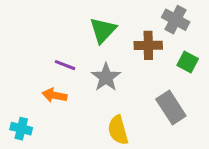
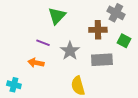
green triangle: (103, 30) -> (57, 16), moved
gray rectangle: (171, 107) -> (102, 60), moved, turned -60

